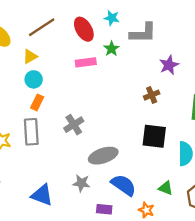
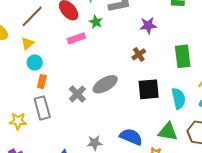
purple star: (169, 65) -> (148, 25), turned 30
gray ellipse: (103, 156) -> (105, 84), moved
green triangle: (166, 188) -> (168, 132), size x1.5

